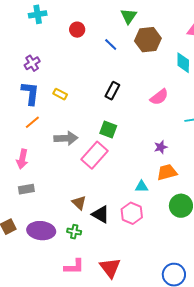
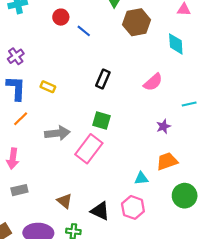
blue line: (111, 45) -> (84, 31), moved
purple star: (161, 147) -> (163, 126), moved
brown triangle: (79, 203) -> (65, 201), moved

